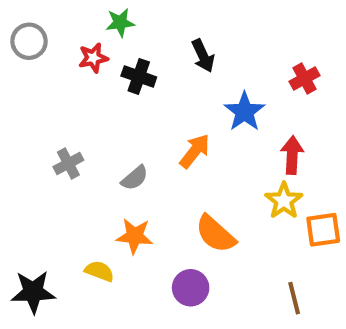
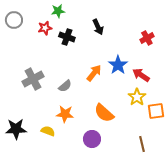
blue star: (244, 112) -> (118, 65), moved
red arrow: (292, 155) -> (141, 75), turned -60
gray cross: (68, 163) -> (33, 79), size x1.5
black star: (33, 292) -> (16, 129), moved

